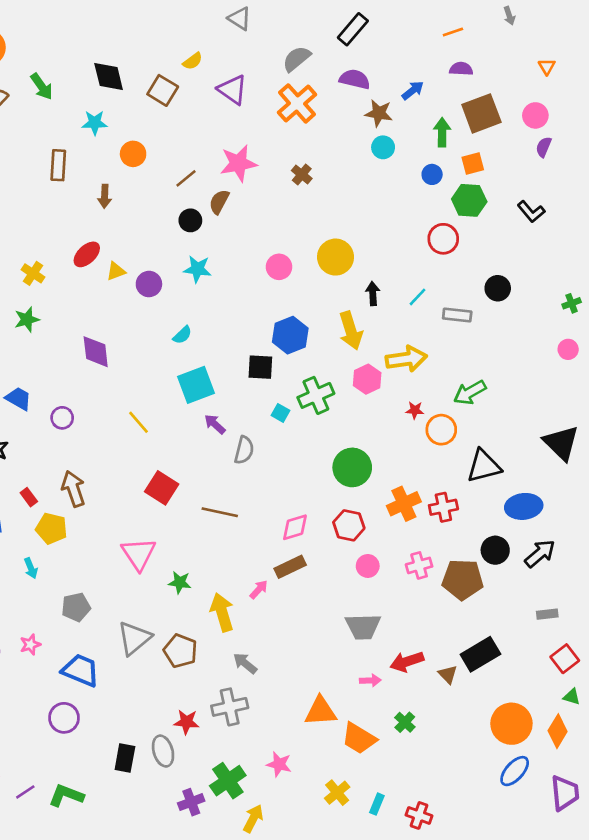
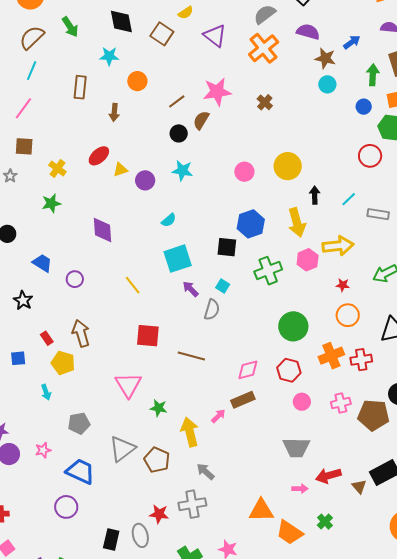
cyan square: (281, 413) -> (223, 286), moved
orange circle: (441, 430) -> (348, 315), moved
red square: (162, 488) -> (148, 336), turned -30

